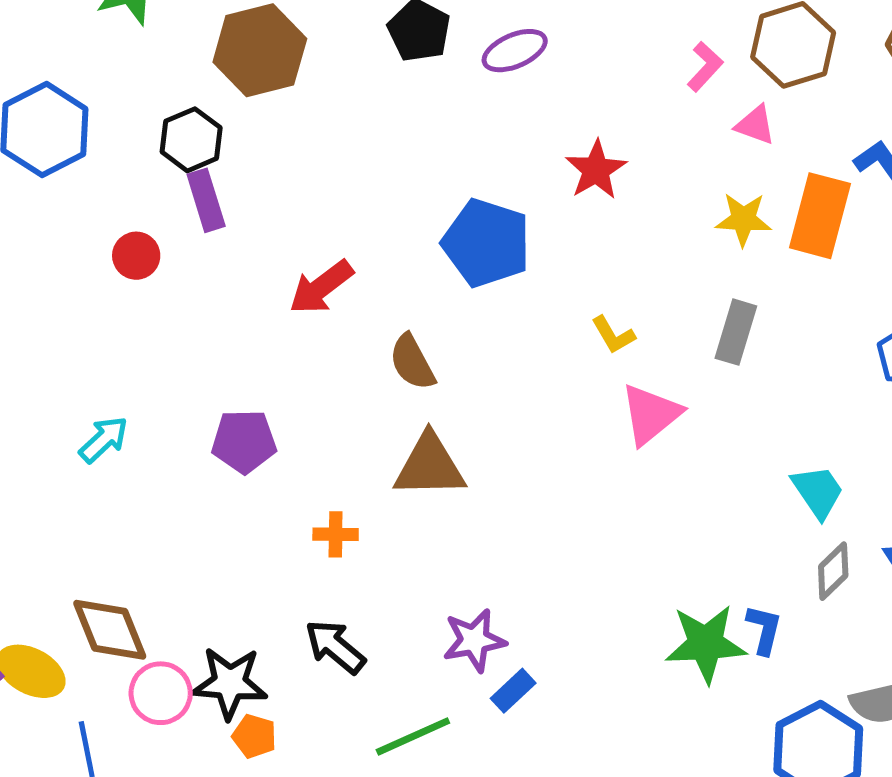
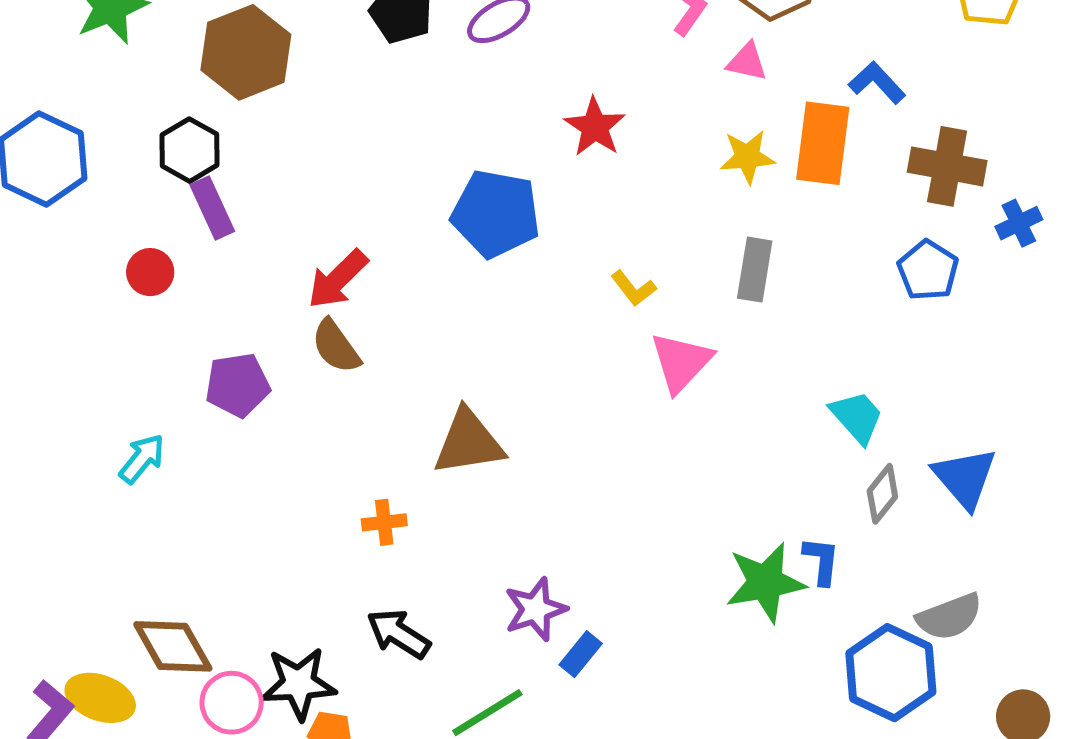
brown semicircle: (412, 362) -> (336, 346), moved
purple pentagon: (244, 441) -> (238, 385), moved

